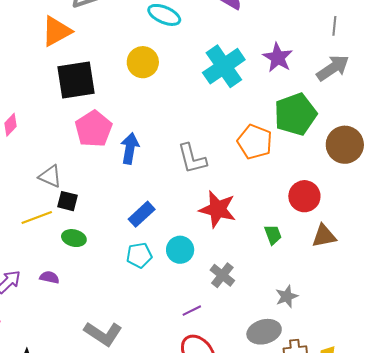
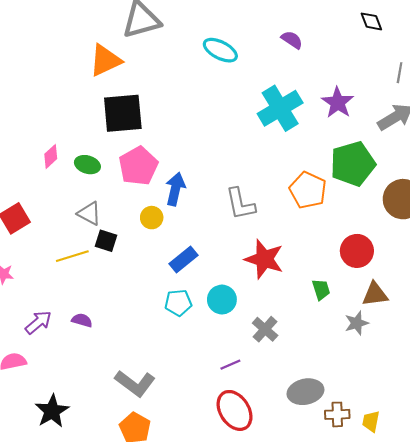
yellow circle: (143, 62) -> (152, 218), moved, size x0.7
green ellipse: (74, 238) -> (87, 165), moved
gray star: (287, 296) -> (357, 323), moved

